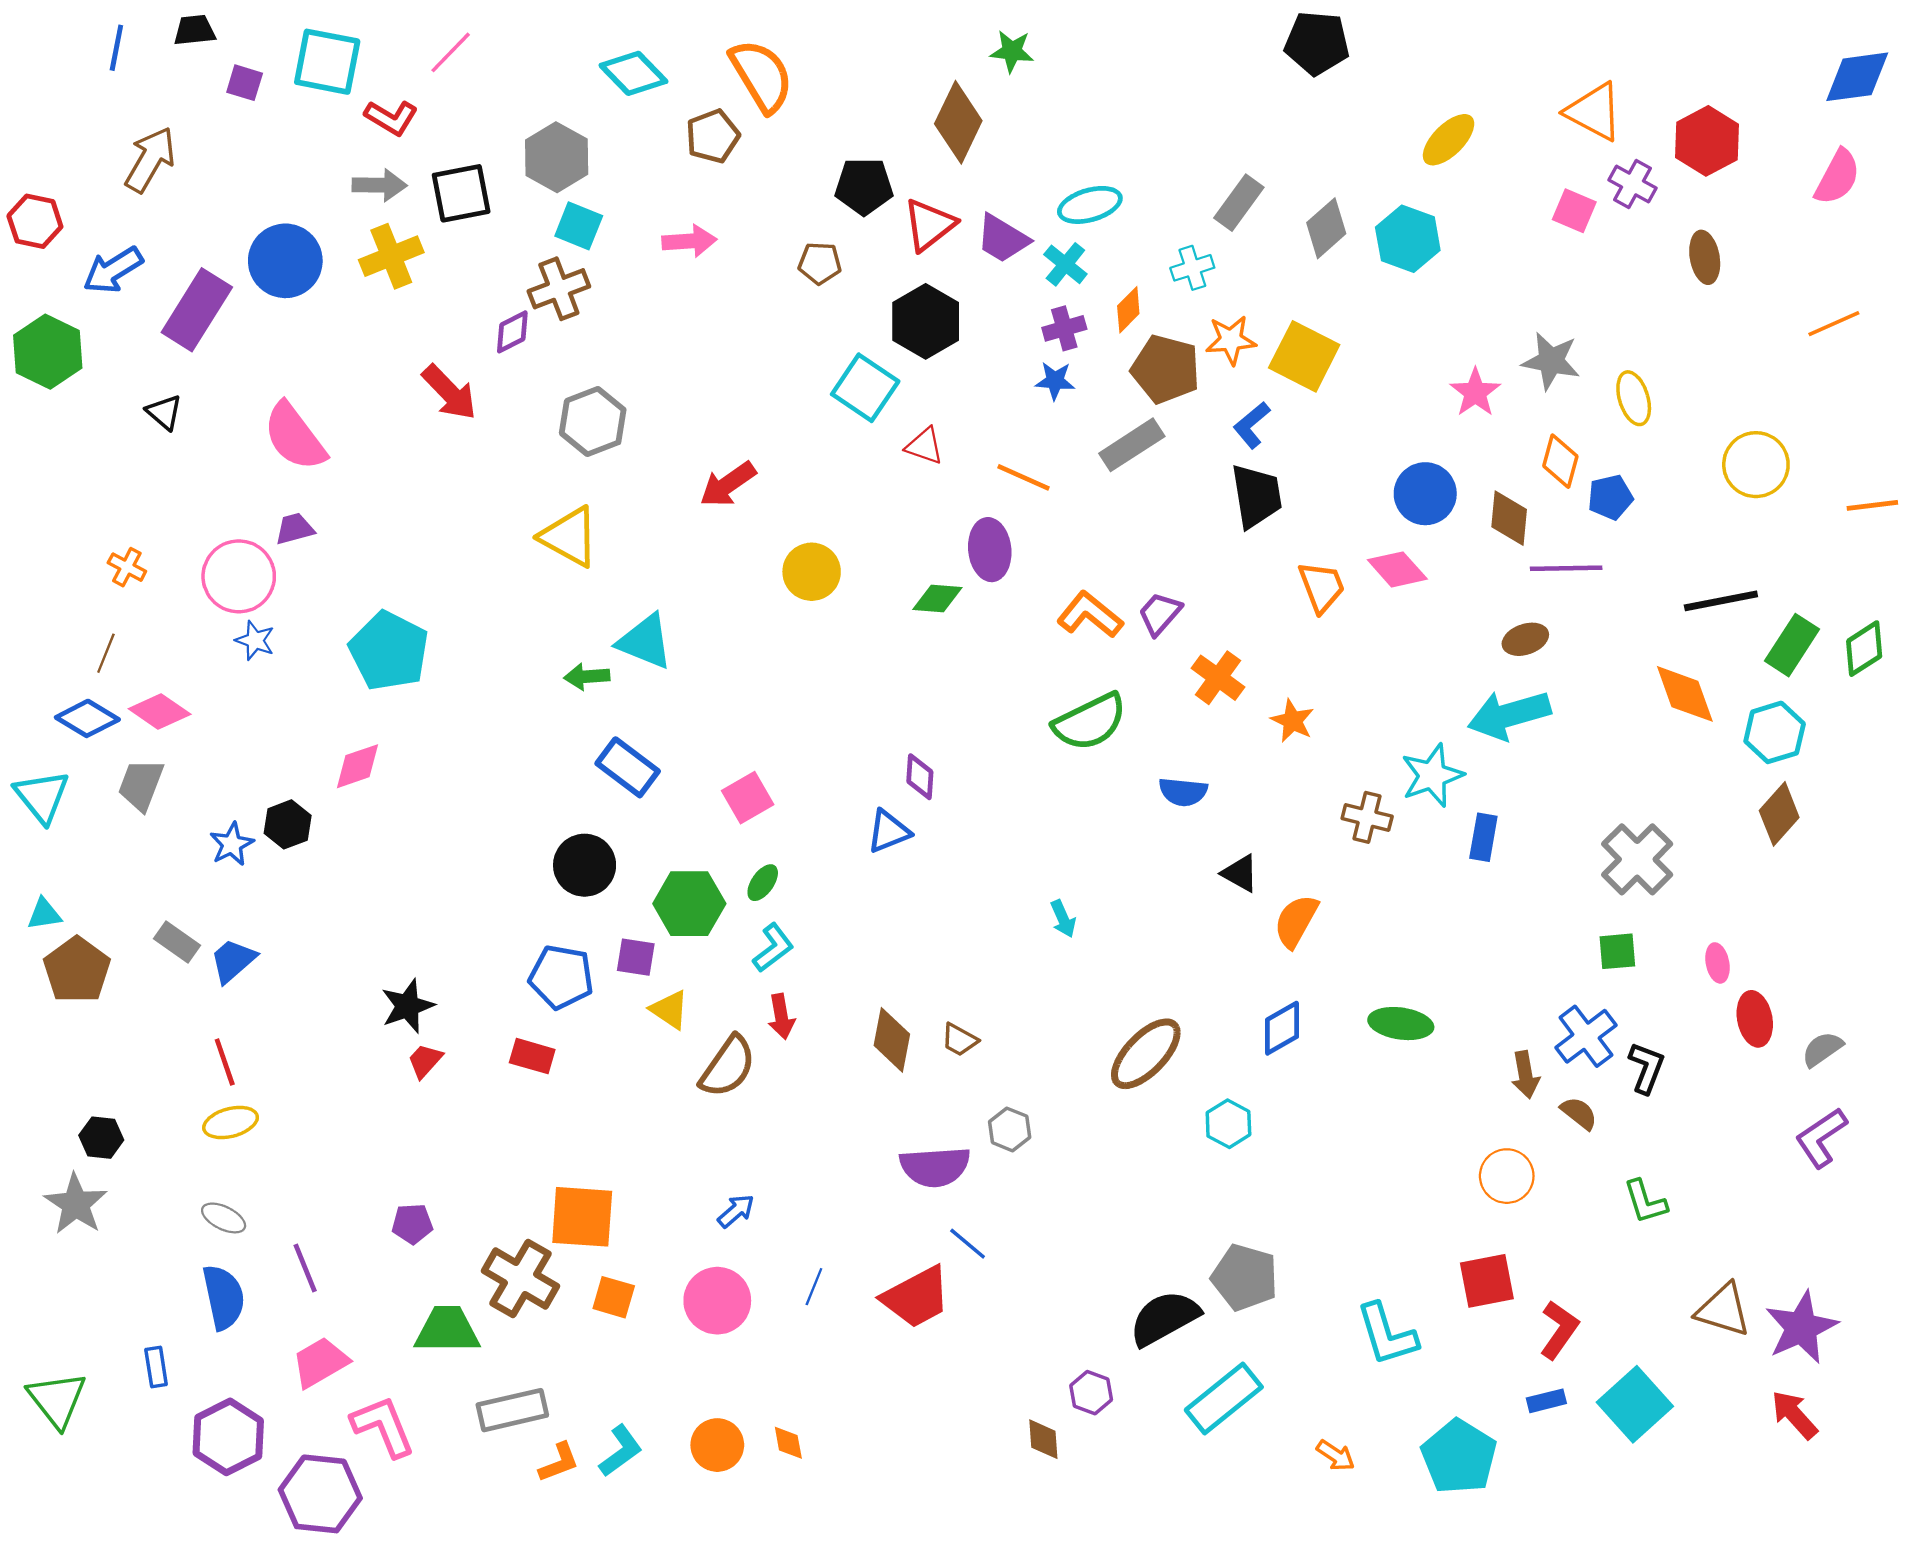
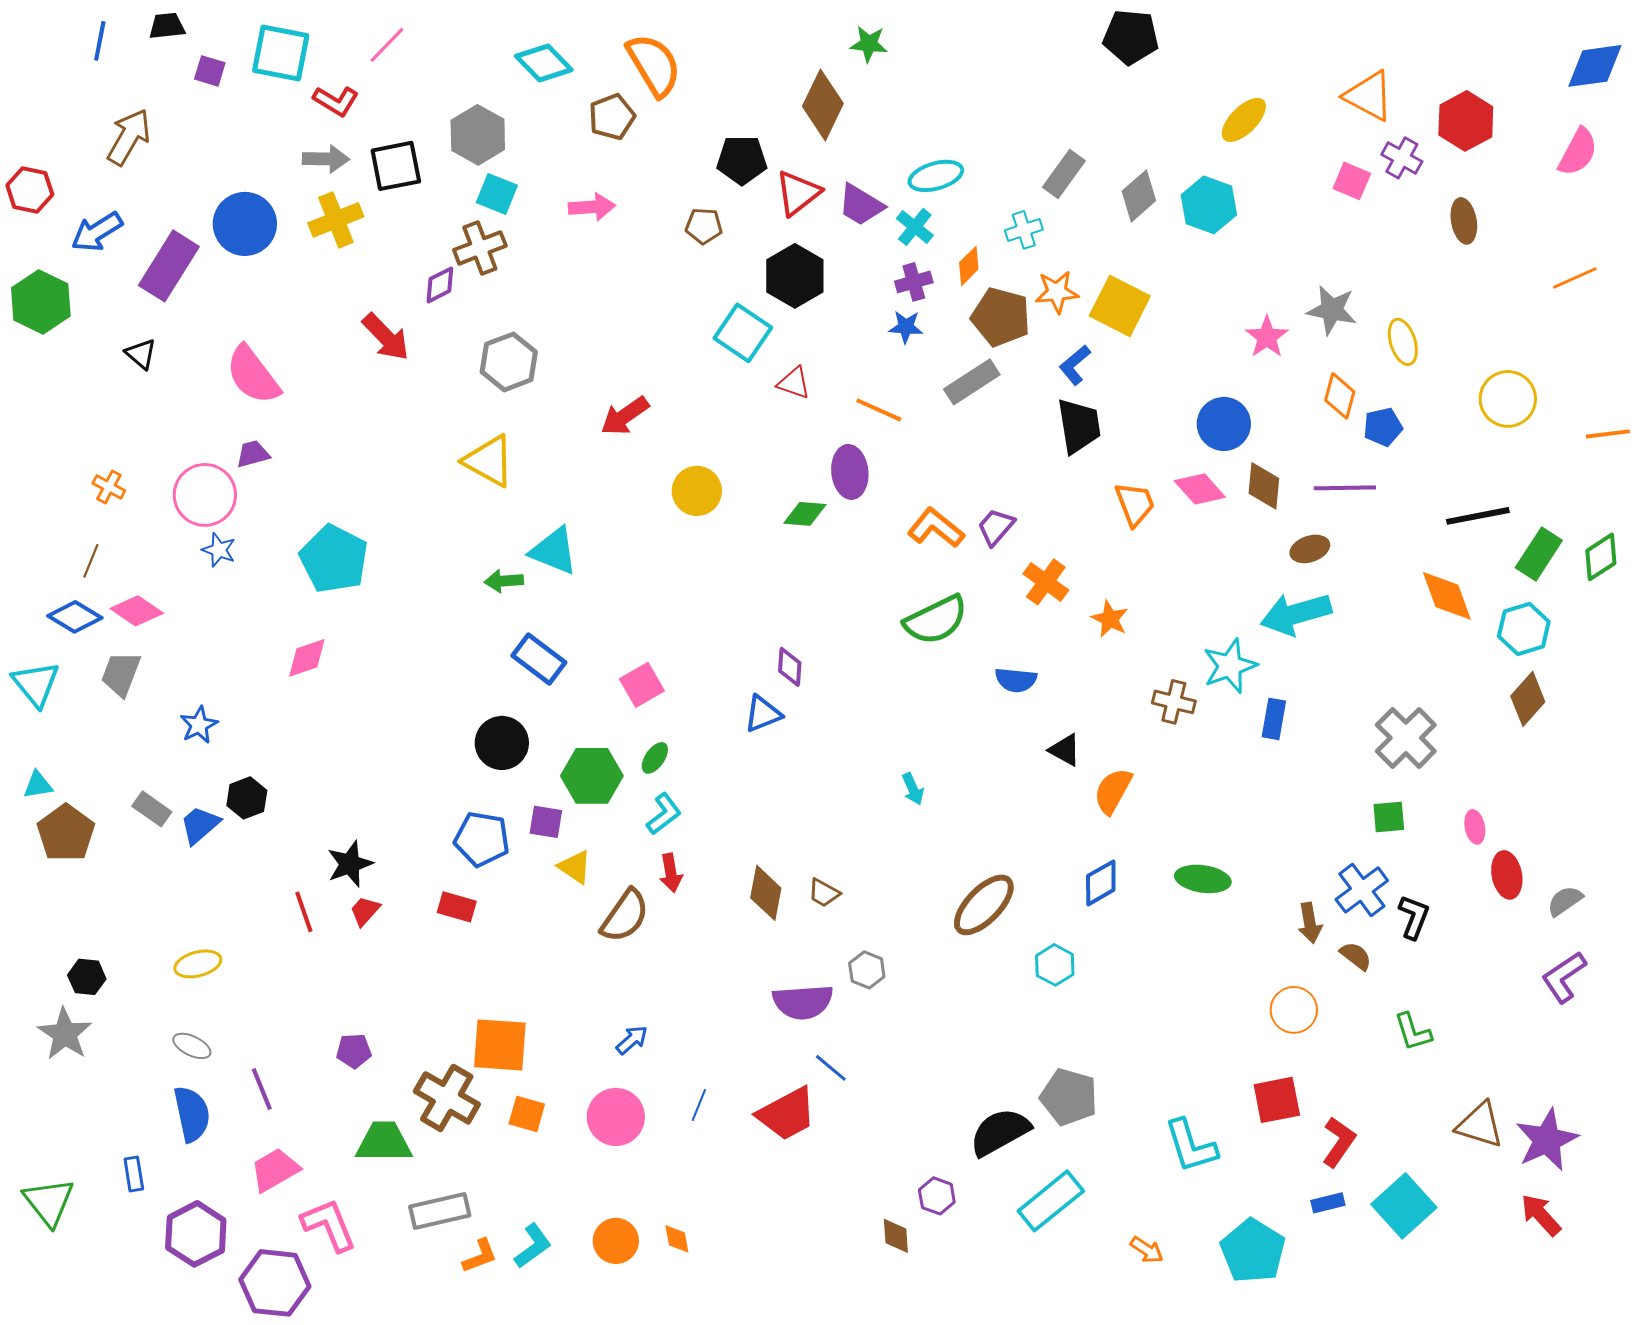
brown diamond: (1509, 518) -> (1264, 486), moved
black hexagon: (288, 824) -> (247, 798), moved
red line: (225, 1062) -> (304, 912), moved

